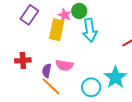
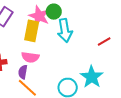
pink star: (65, 15) -> (39, 16), size x1.5
pink semicircle: (64, 65) -> (30, 57), moved

